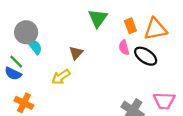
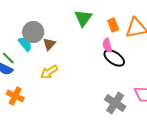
gray circle: (26, 32) -> (33, 32), moved
brown triangle: (76, 53) -> (49, 44), moved
black ellipse: (146, 56) -> (114, 58), moved

